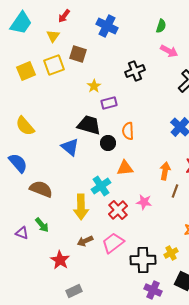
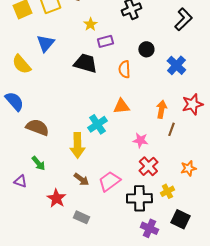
black circle: (108, 143) -> (146, 49), moved
blue triangle: (70, 147) -> (45, 43), moved, turned 30
red cross: (118, 210) -> (148, 166), moved
purple triangle: (22, 233) -> (20, 181), moved
brown arrow: (85, 241) -> (81, 179), turned -119
gray rectangle: (74, 291) -> (81, 217), moved, turned 49

